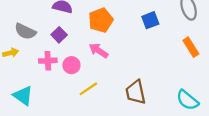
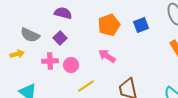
orange pentagon: (101, 20) -> (109, 25), moved
pink arrow: (98, 51) -> (107, 56), moved

